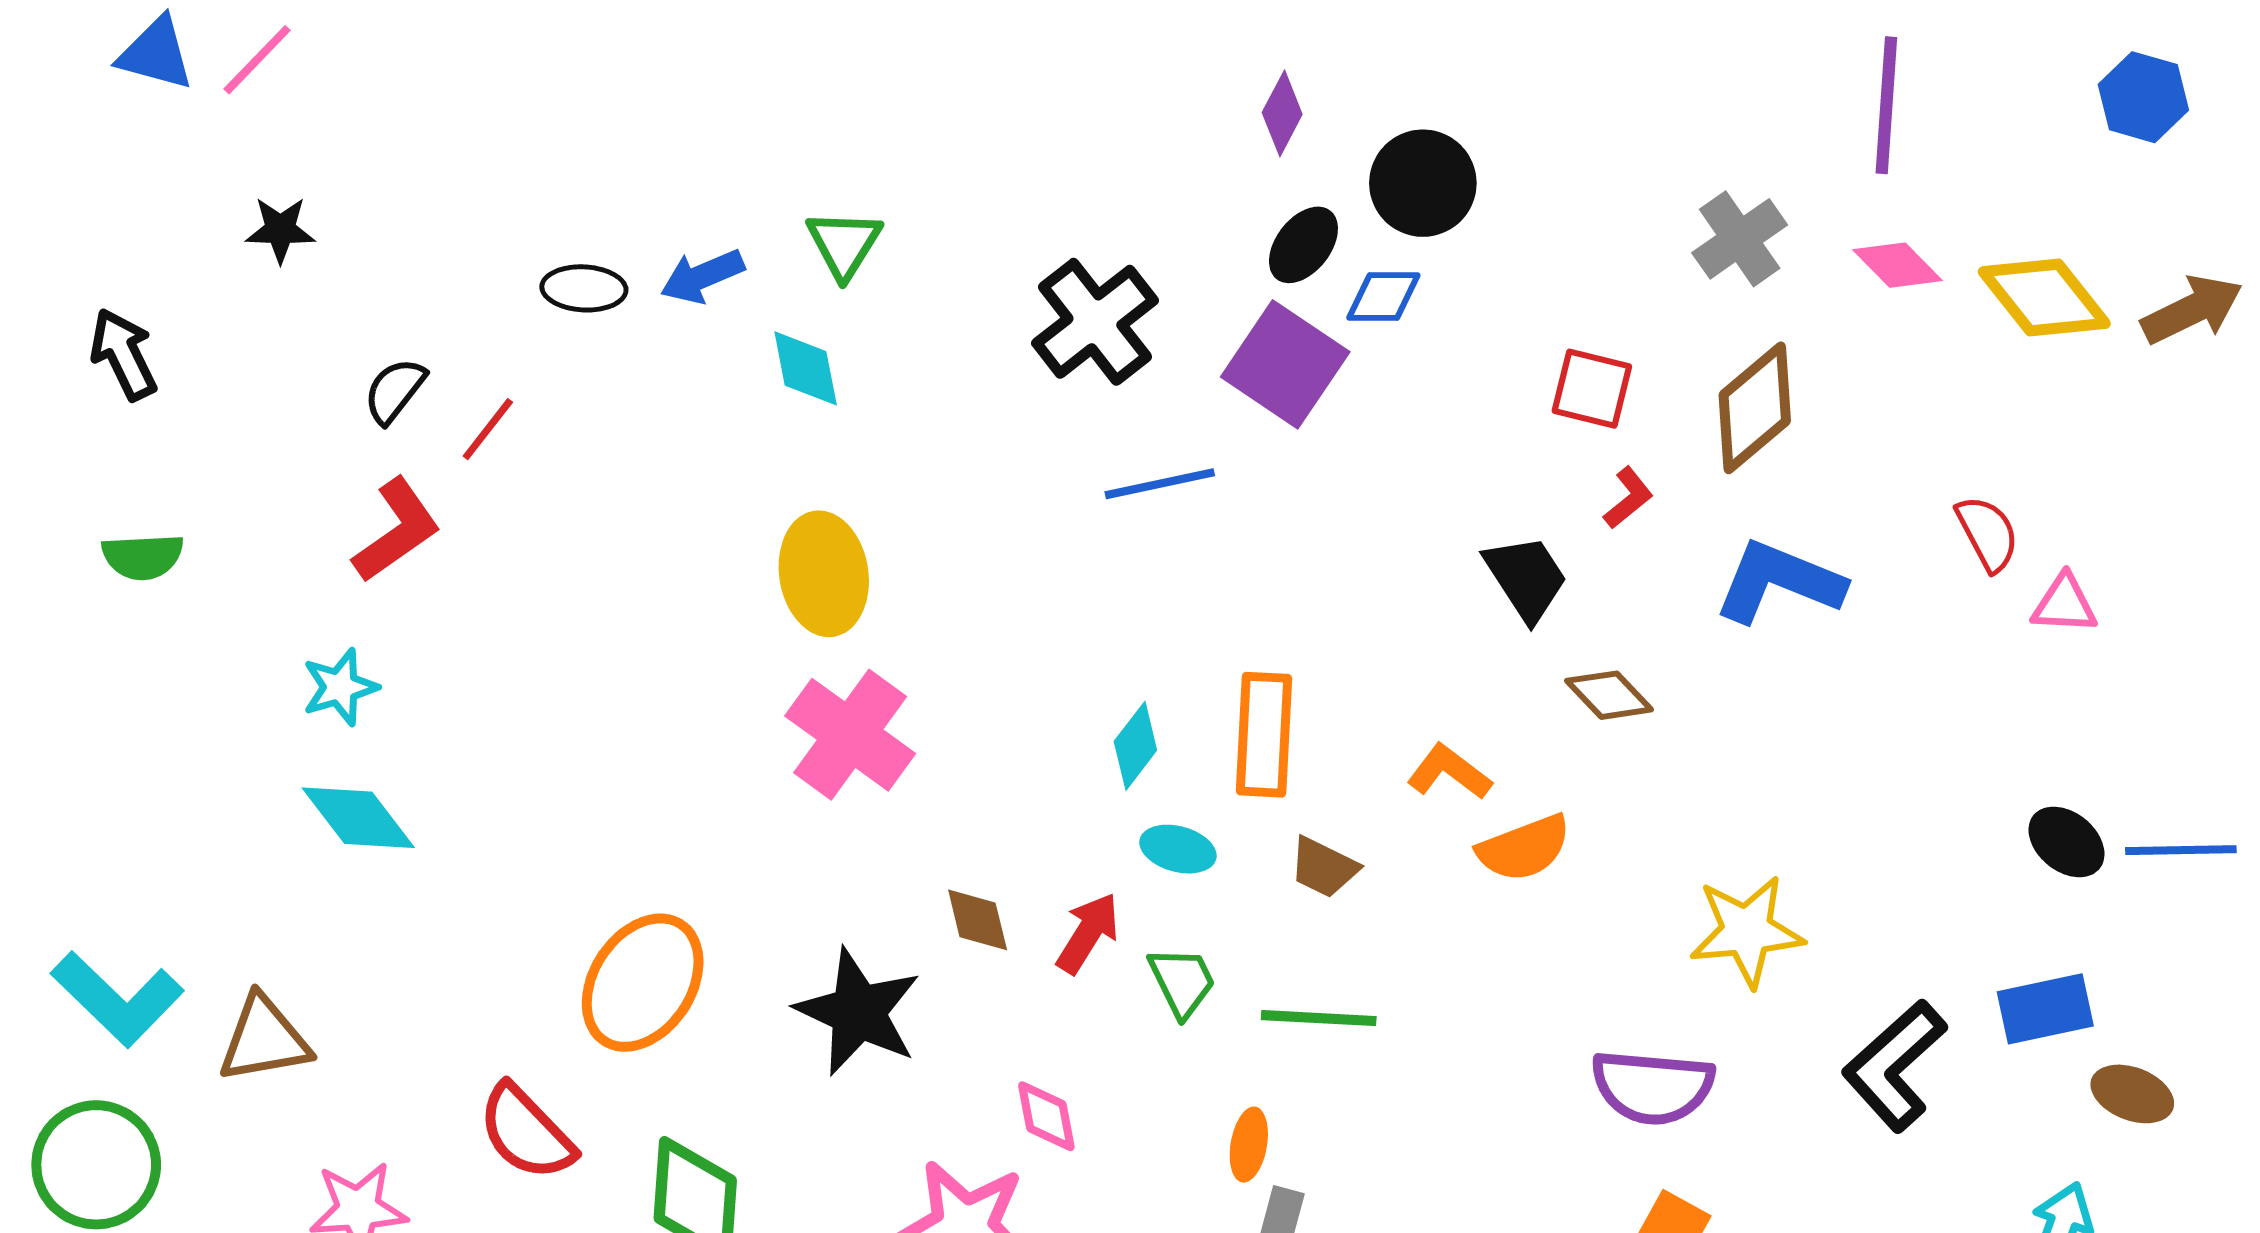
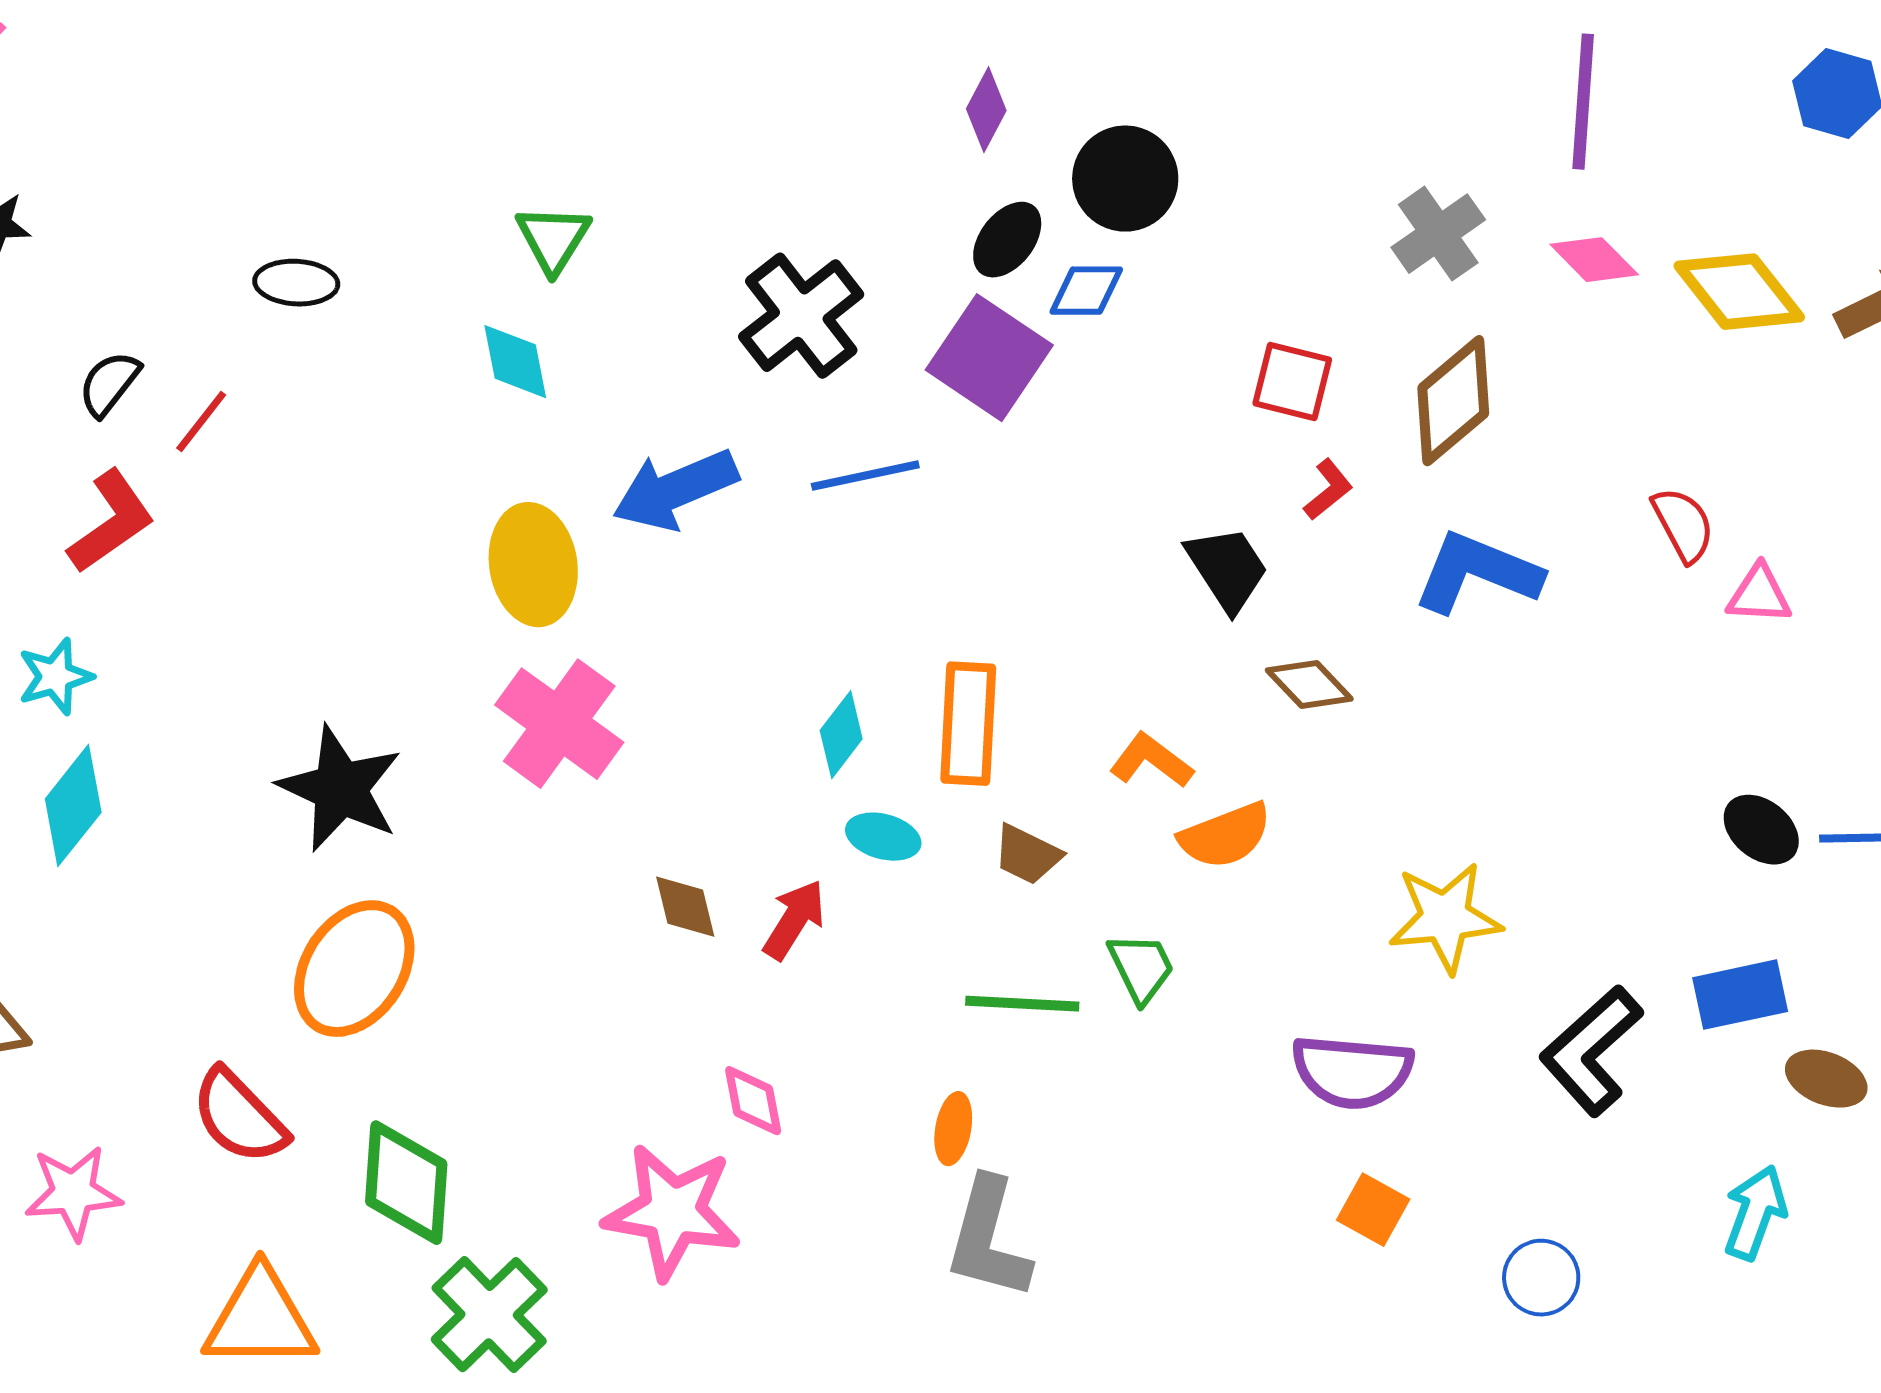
blue arrow: (702, 276) -> (675, 490), moved, size x1.5
cyan diamond: (358, 818) -> (73, 806), turned 76
green trapezoid: (1182, 982) -> (1141, 968), moved
black star: (858, 1012) -> (340, 789), moved

